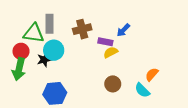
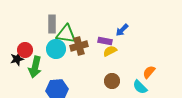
brown cross: (82, 29) -> (79, 46), moved
green triangle: (34, 33) -> (66, 34), moved
black star: (44, 60) -> (17, 59), moved
green arrow: (19, 69) -> (35, 67), moved

